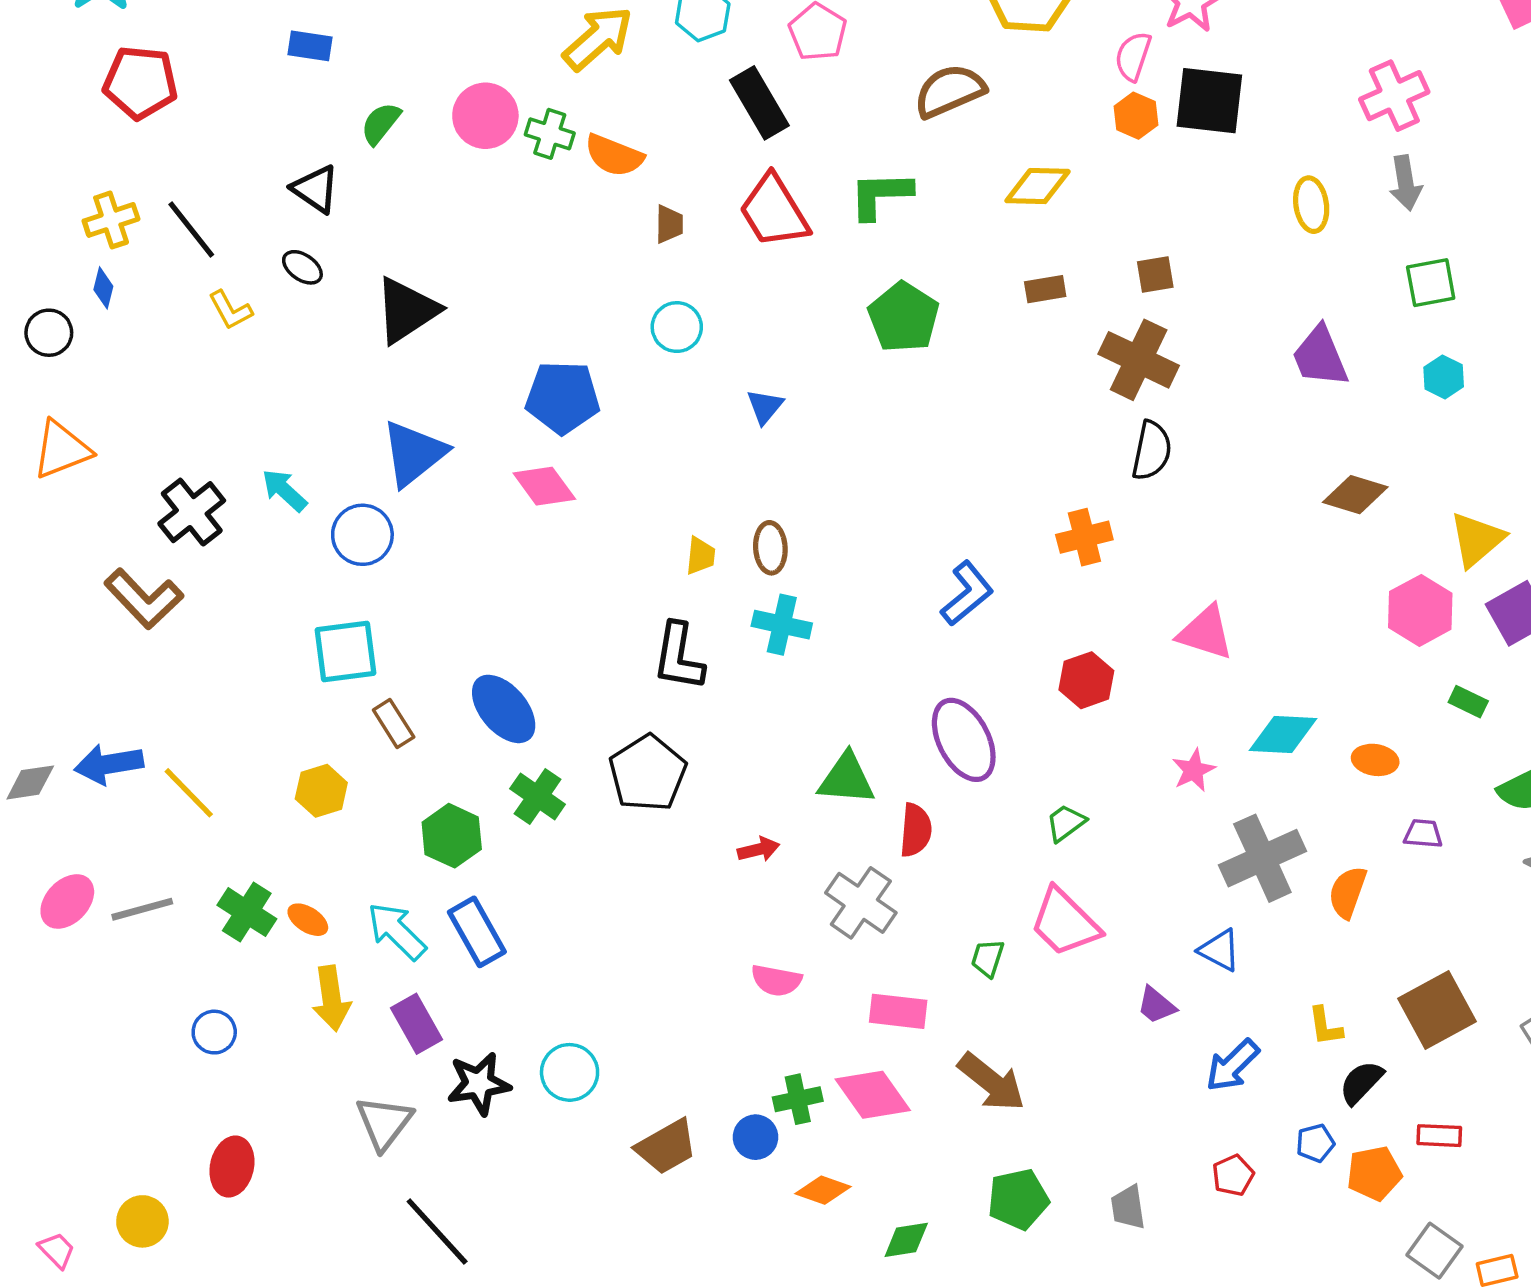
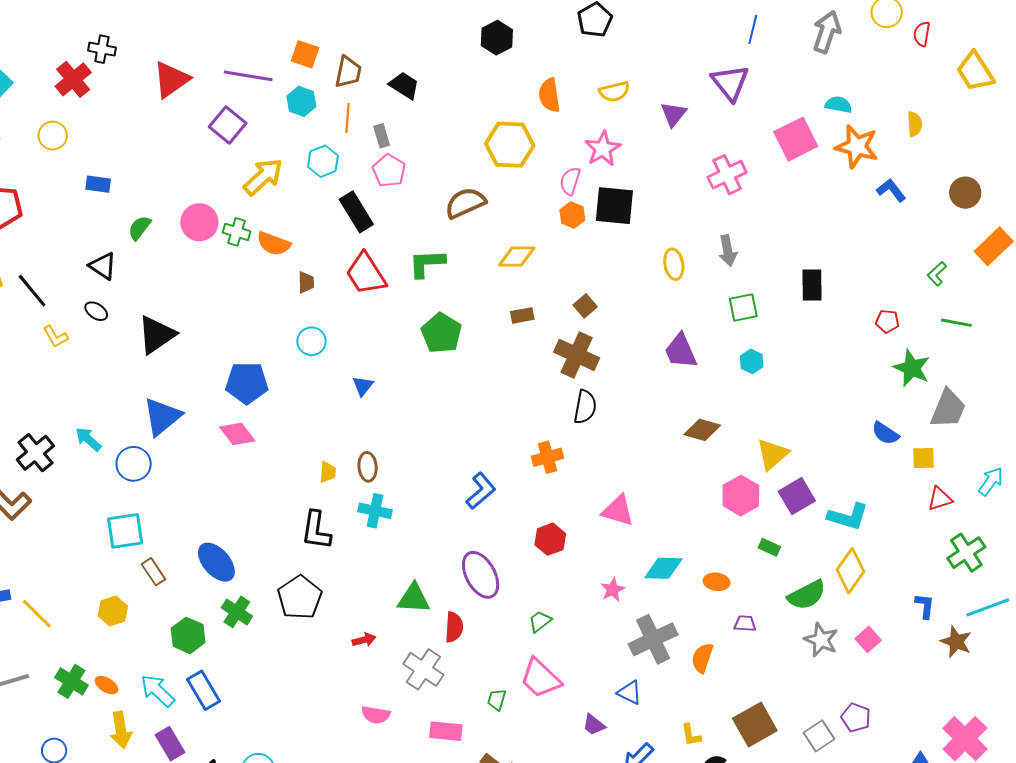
pink cross: (1394, 96) -> (727, 175), moved
brown square: (1155, 275) -> (585, 306), turned -30

